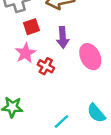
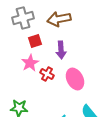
pink ellipse: (90, 57) -> (75, 79), moved

